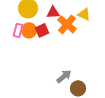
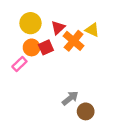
red triangle: (53, 12) -> (58, 28), turned -40
pink rectangle: (18, 30) -> (19, 64), moved, turned 32

